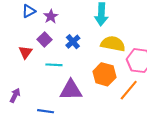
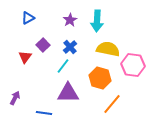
purple star: (51, 16) -> (70, 20), moved
cyan line: (54, 65) -> (63, 66), moved, turned -56
orange line: (129, 90) -> (112, 104), moved

